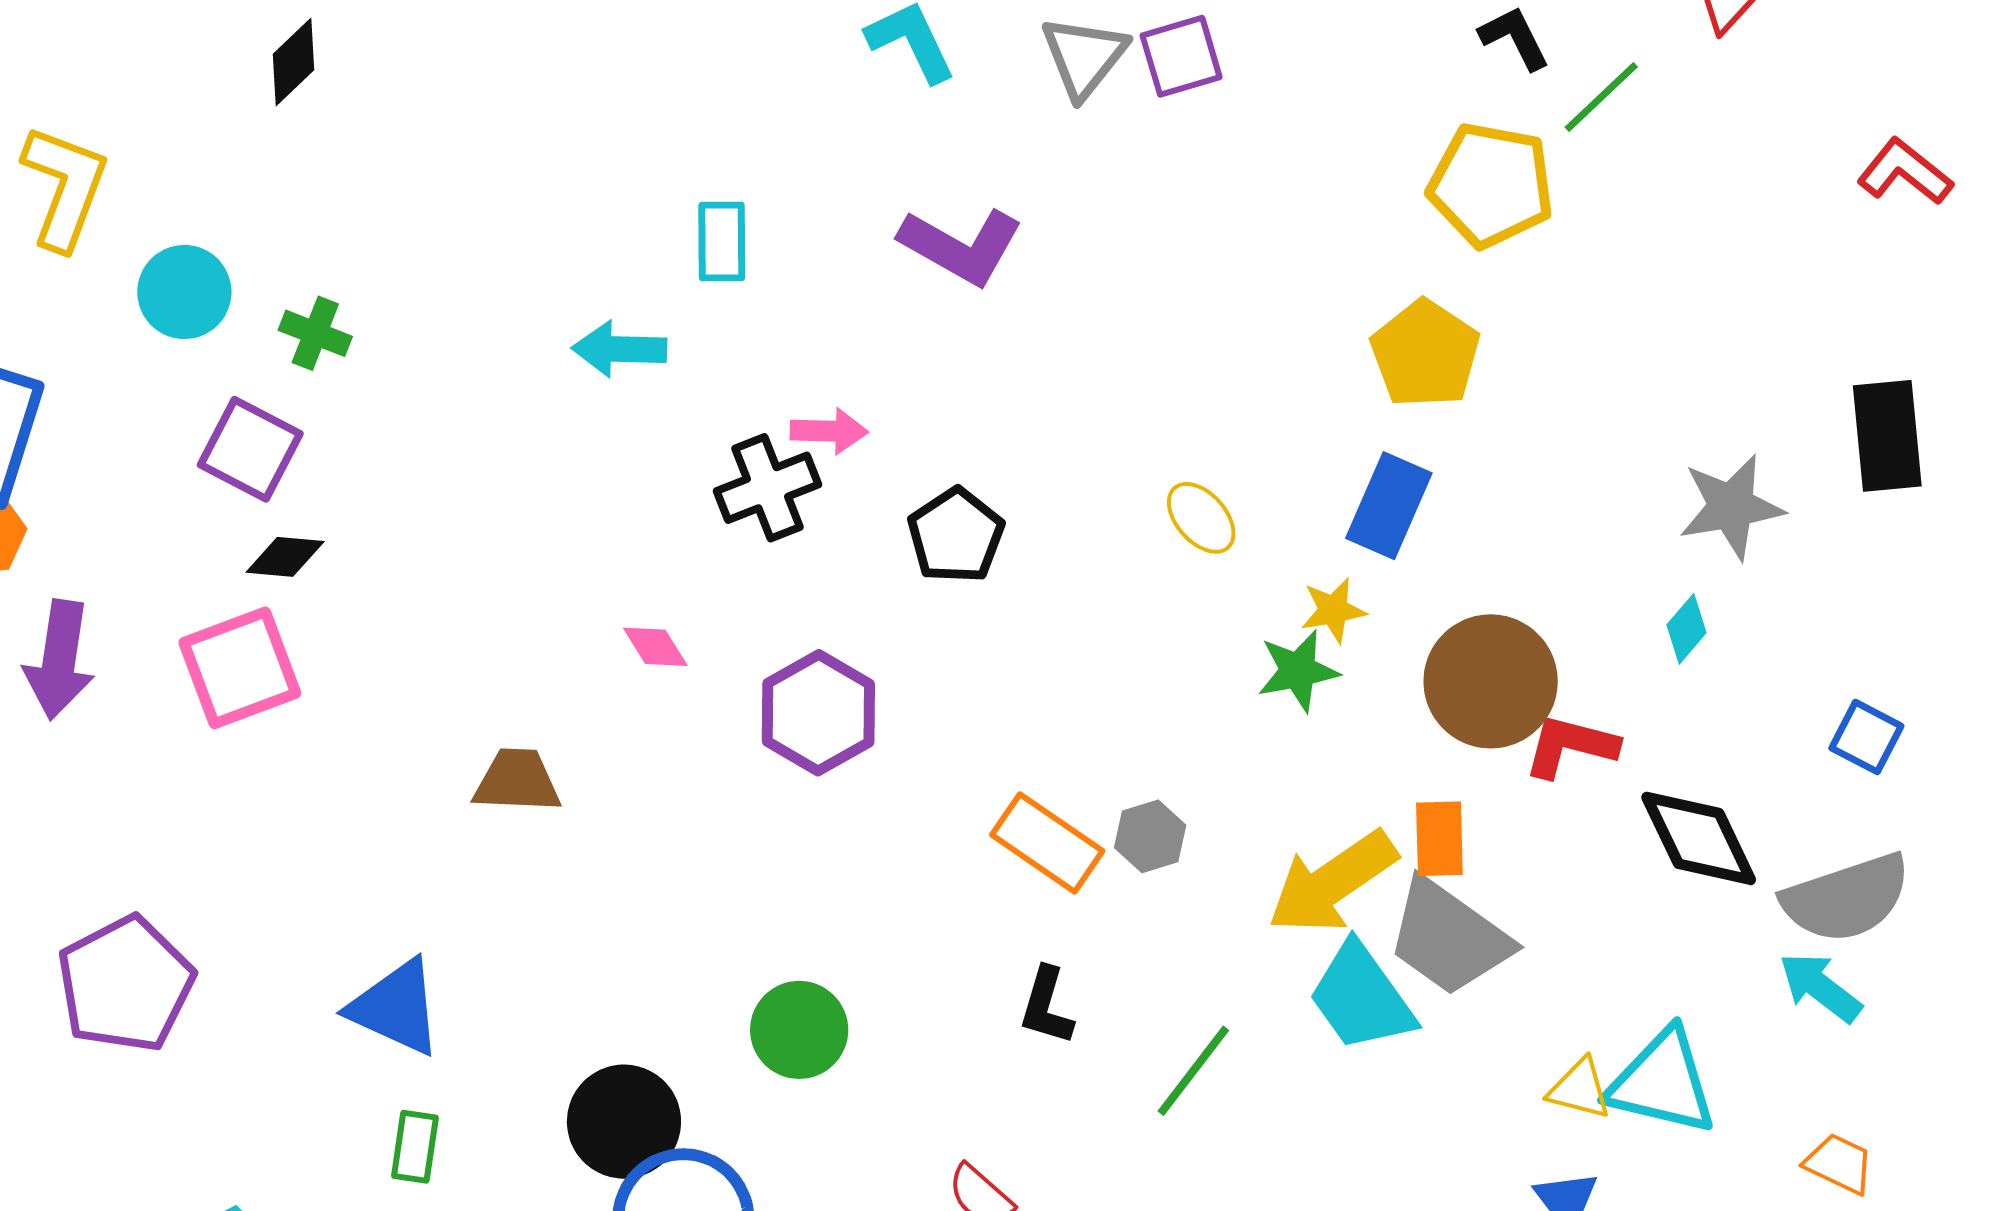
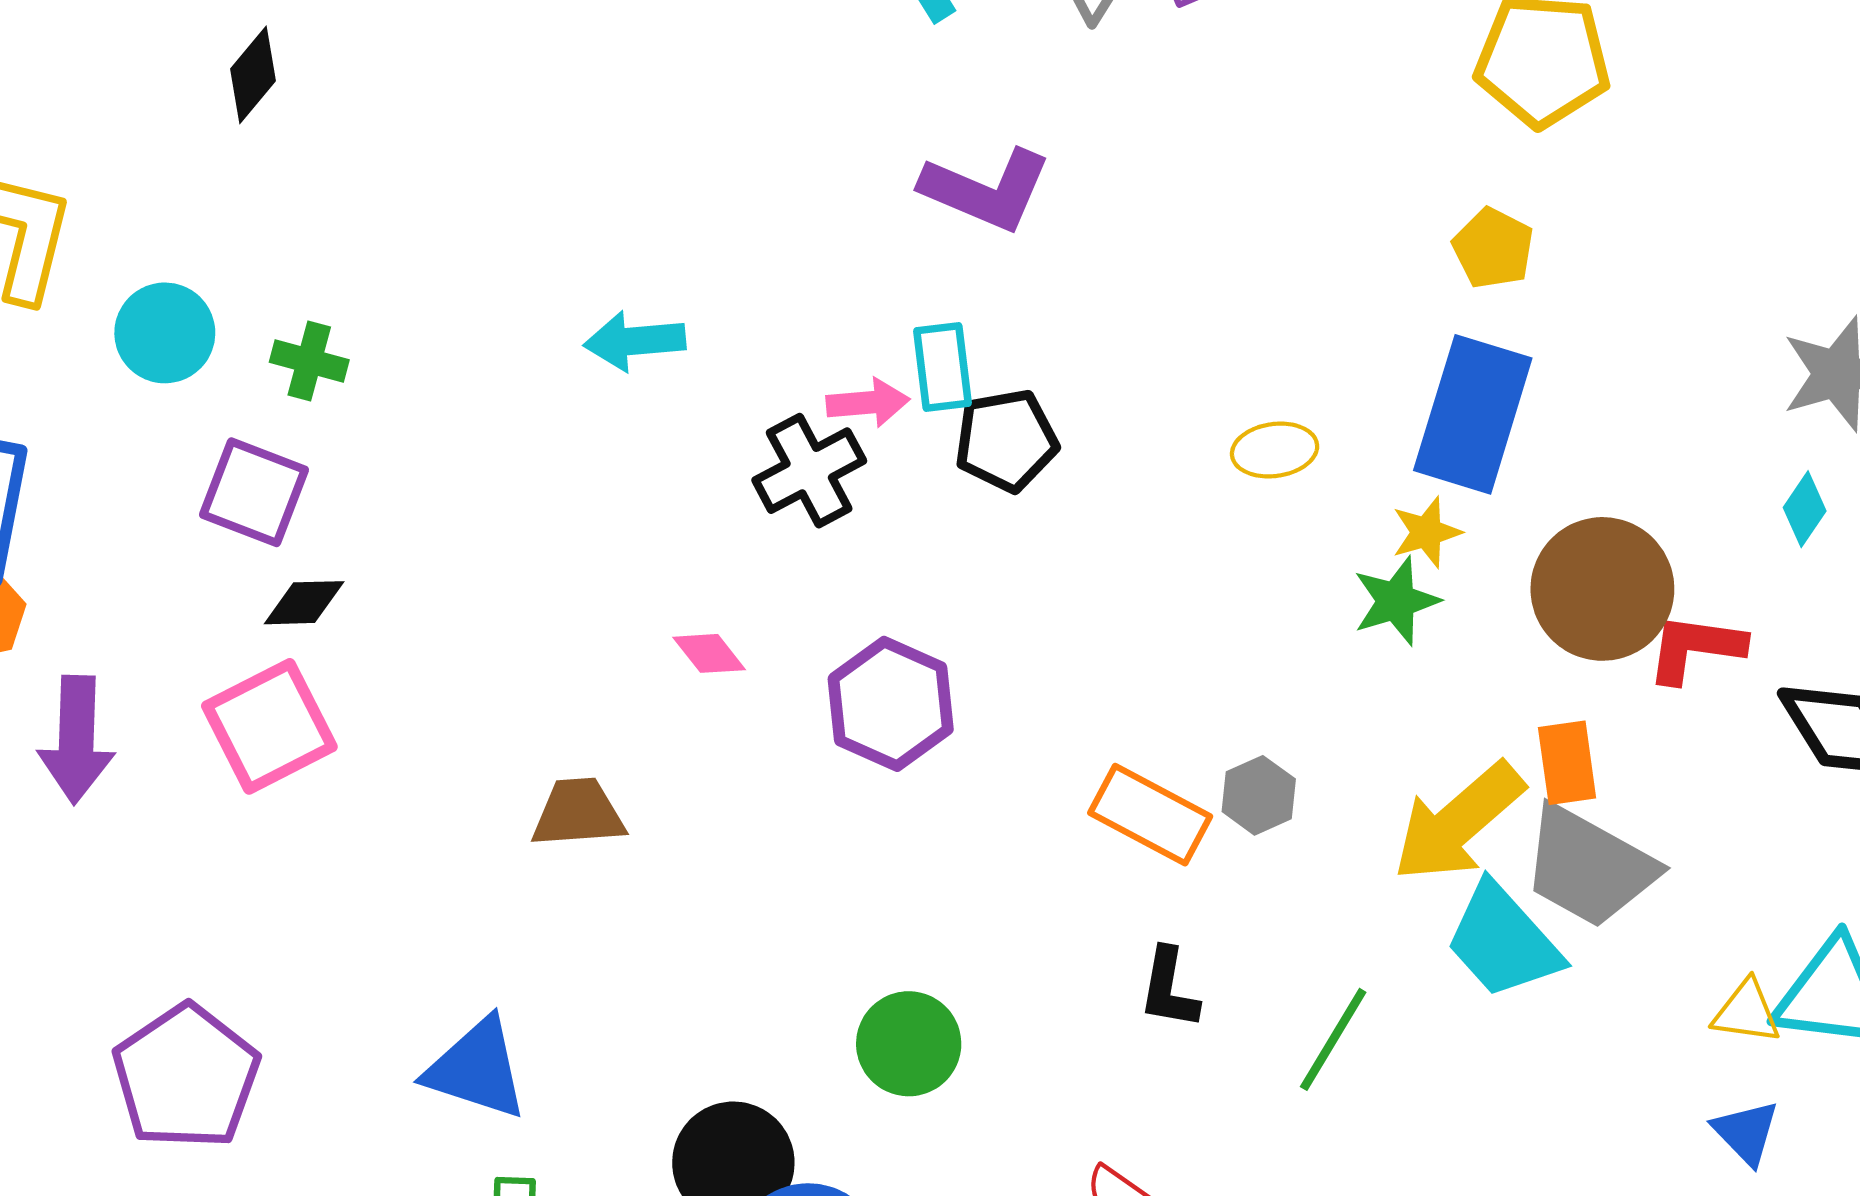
cyan rectangle: (722, 242) -> (943, 367), moved
yellow pentagon: (1425, 354) -> (1493, 248), size x0.7
blue rectangle: (1389, 506) -> (1473, 414), size x1.4
yellow ellipse: (1201, 518) -> (1275, 450), turned -50
black pentagon: (956, 536) -> (1006, 440), moved, turned 30

